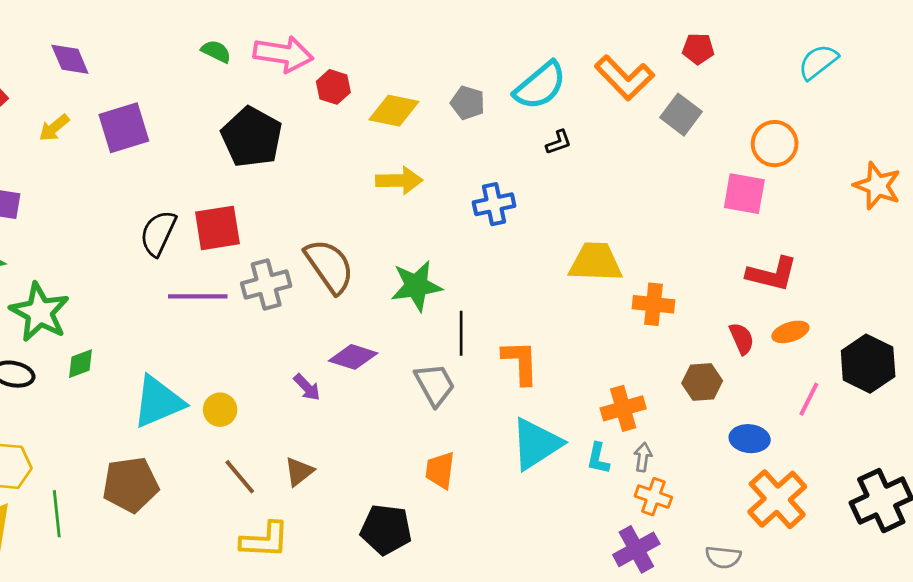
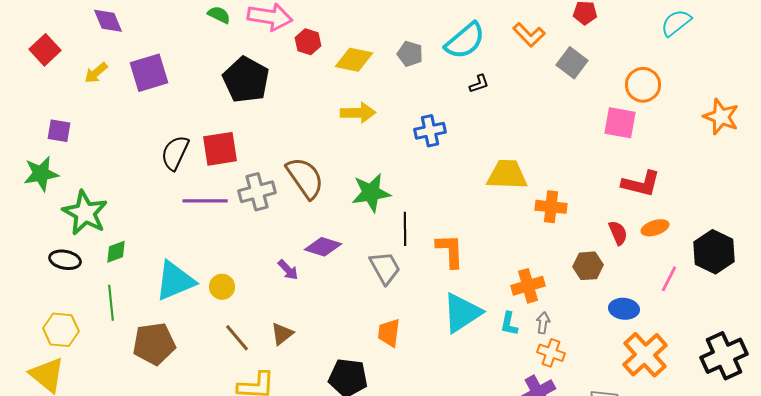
orange L-shape: (624, 78) -> (529, 35), size x0.7
green line: (57, 514) -> (111, 303), moved

